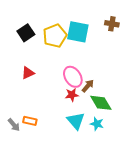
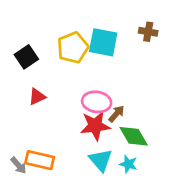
black square: (26, 33) -> (26, 57), moved
pink ellipse: (73, 77) -> (97, 102), turned -50
red star: (72, 95) -> (95, 126), size x1.6
orange rectangle: (30, 121) -> (40, 160), size x1.5

